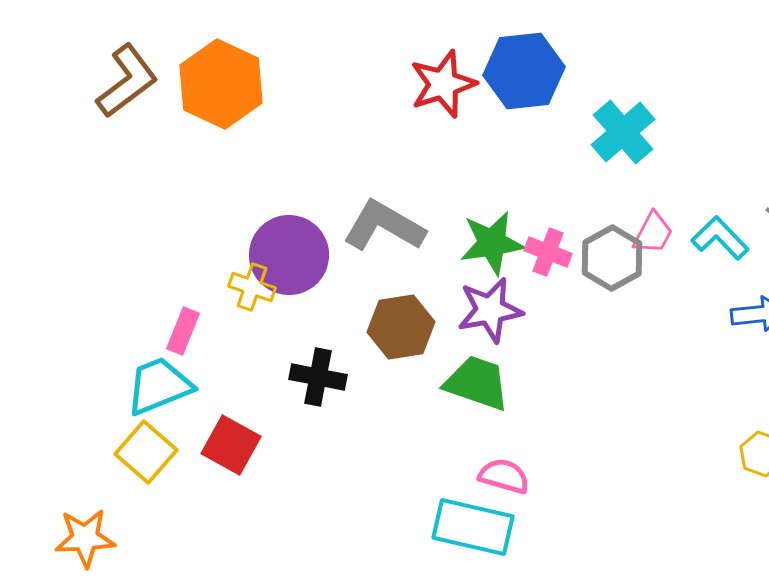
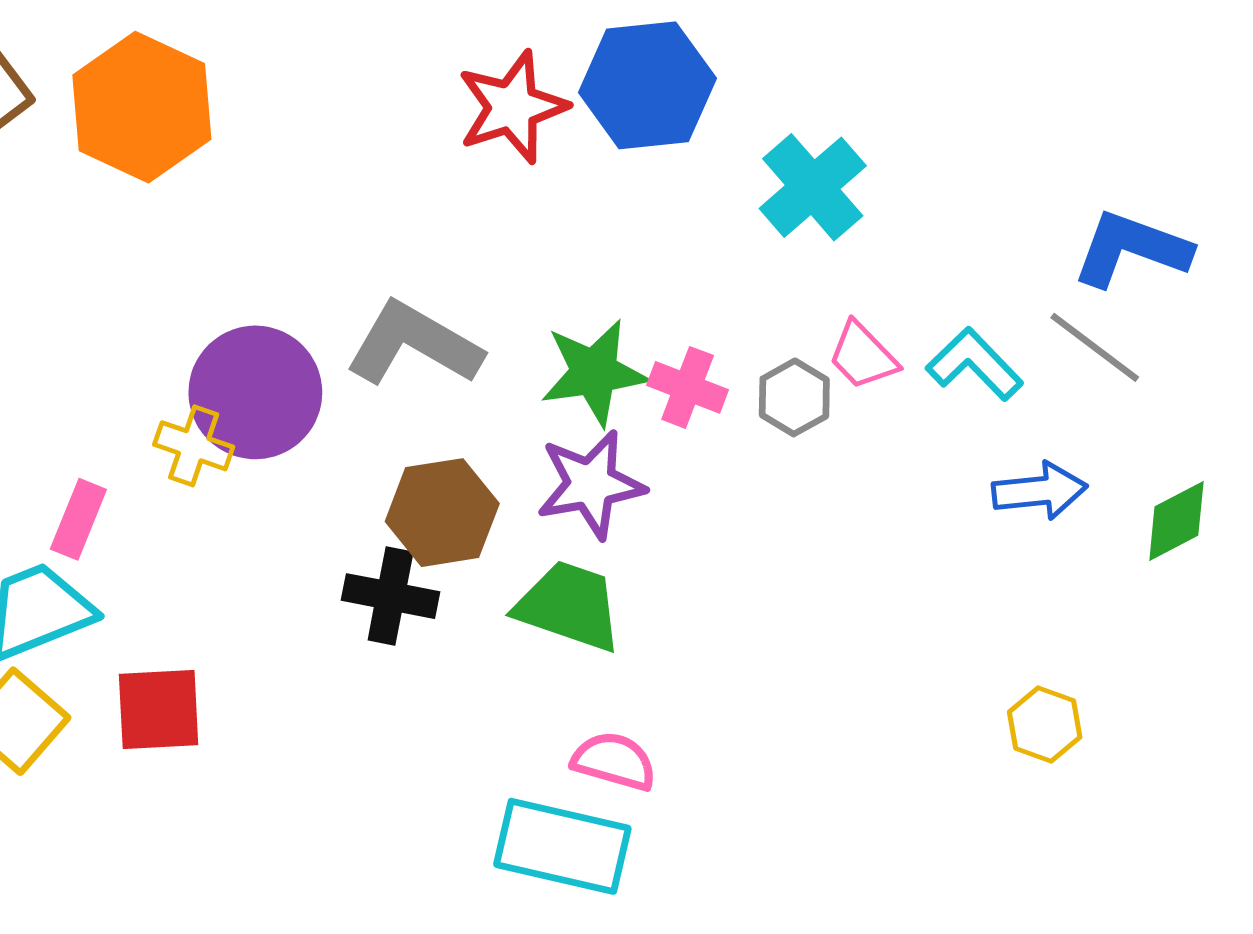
pink trapezoid: (653, 233) -> (863, 356), turned 108
gray hexagon: (612, 258) -> (794, 397), size x0.7
black cross: (318, 377) -> (391, 596), moved
red square: (231, 445) -> (159, 709), turned -32

